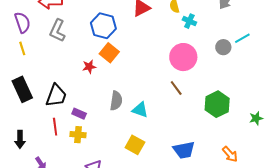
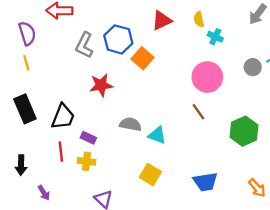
gray L-shape: (57, 31) -> (84, 45), moved
orange square: (109, 53) -> (143, 58), moved
red star: (89, 67) -> (101, 85), size x1.5
gray semicircle: (116, 101) -> (130, 124), turned -90

